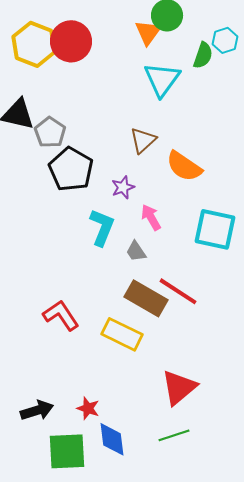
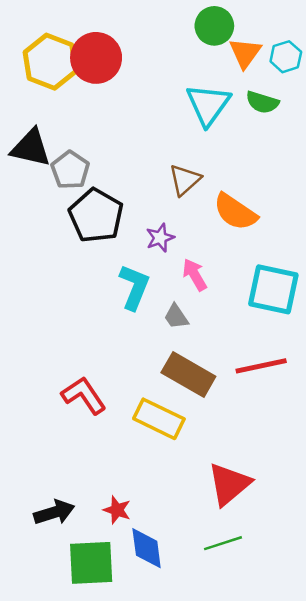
orange triangle: (148, 32) -> (245, 53), moved
green semicircle: (203, 55) -> (262, 102), moved, turned 88
red line: (178, 291) -> (261, 366), moved, turned -45

